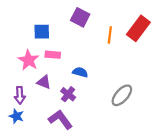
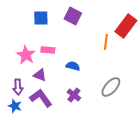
blue square: (42, 32) -> (41, 18), moved
orange line: (110, 35) -> (106, 42), moved
purple cross: (68, 94) -> (74, 95), moved
purple L-shape: (60, 119) -> (41, 98), moved

